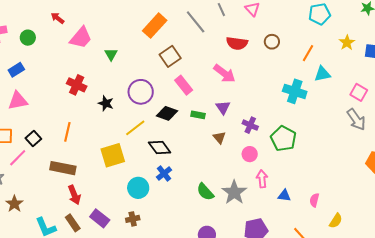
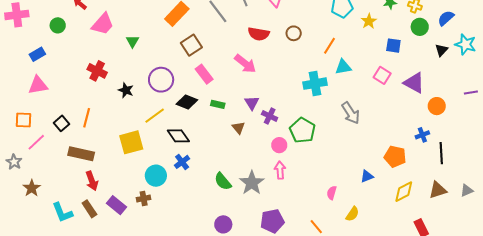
green circle: (28, 38) -> (58, 25), moved
yellow star: (347, 43) -> (369, 21), moved
cyan cross: (295, 91) -> (315, 84), turned -30
pink square: (359, 92) -> (382, 75), moved
purple triangle: (223, 108) -> (252, 103), moved
gray arrow: (356, 119) -> (351, 113), moved
black square: (33, 138) -> (61, 123), moved
pink circle: (250, 154) -> (279, 145), moved
blue triangle: (284, 196) -> (367, 176), moved, turned -32
brown cross: (133, 219) -> (144, 198), moved

